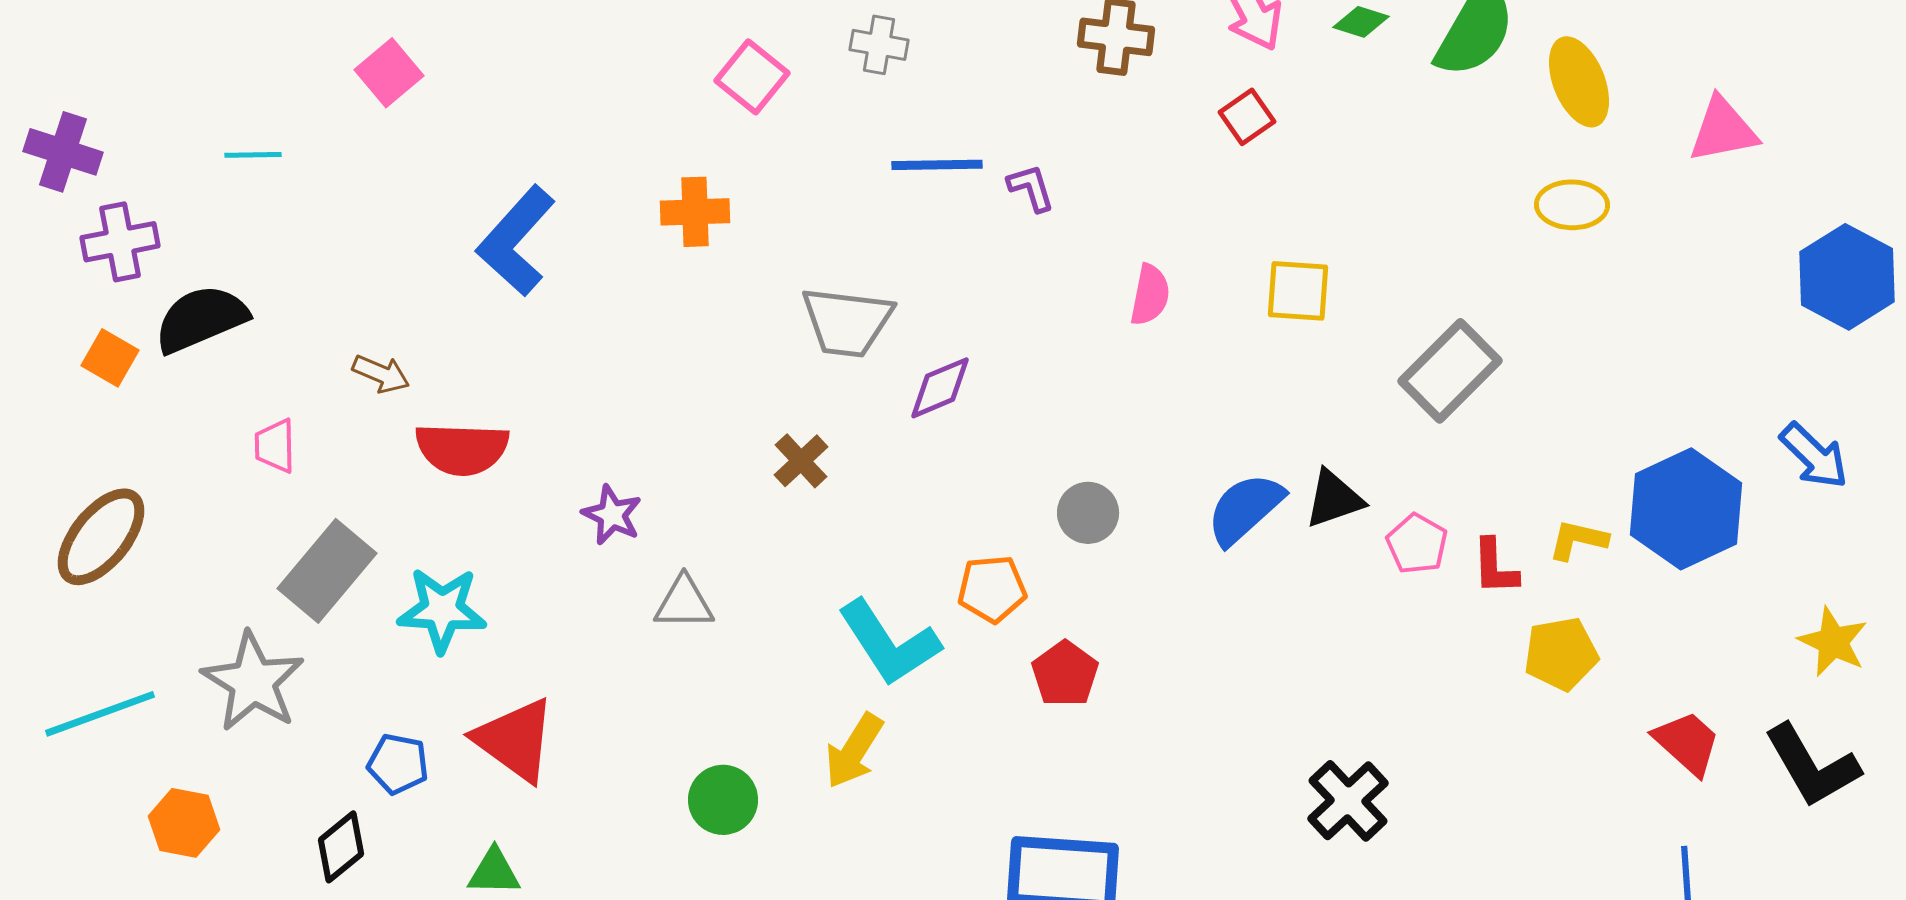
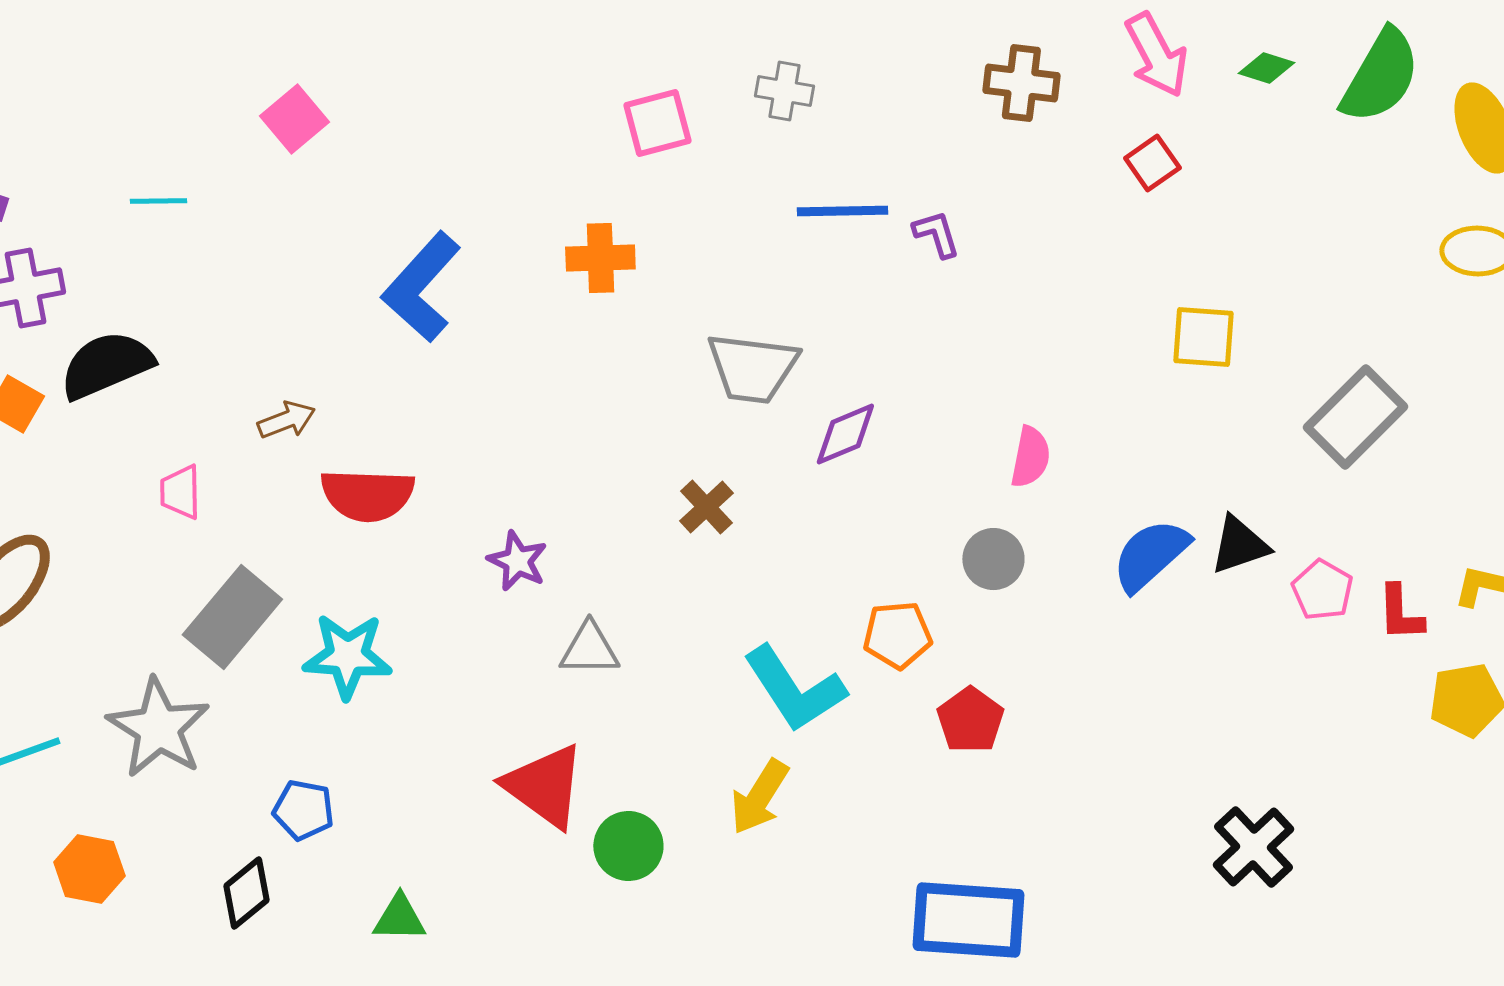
pink square: (752, 77) -> (657, 123), turned 36
pink semicircle: (1150, 295) -> (1030, 457), moved
brown arrow: (381, 374) -> (286, 420), turned -44
red triangle: (515, 740) -> (544, 786), moved

